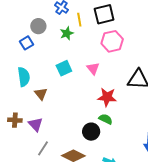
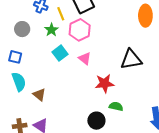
pink hexagon: (112, 41) -> (80, 30), moved
blue square: (26, 43) -> (15, 57), moved, turned -32
cyan square: (64, 68) -> (60, 53), moved
green semicircle: (106, 119) -> (116, 106), moved

